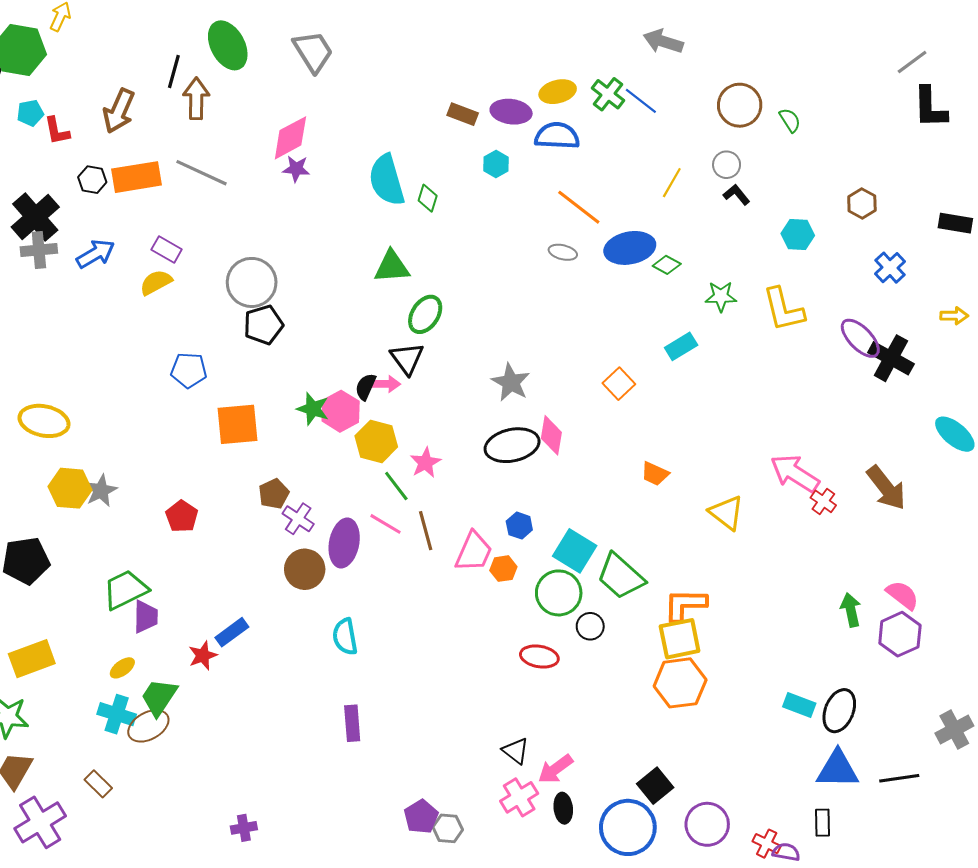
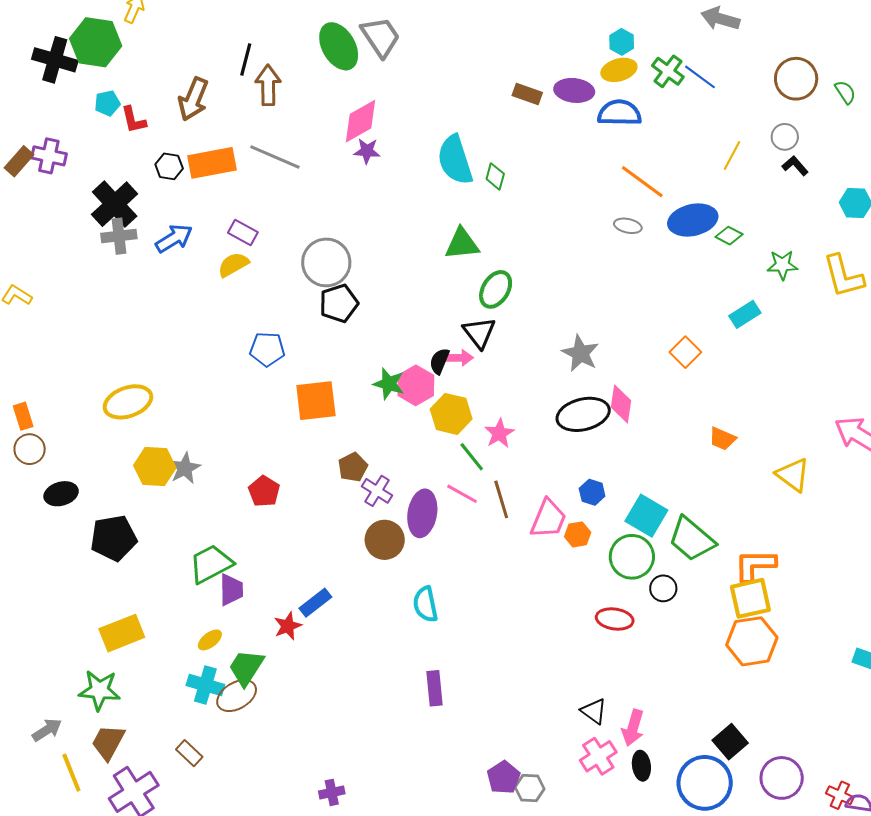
green ellipse: (228, 45) -> (339, 46), moved
cyan hexagon: (496, 164) -> (622, 42), moved
yellow ellipse: (44, 421) -> (128, 402), turned -30
pink arrow: (555, 769) -> (633, 728), turned -36

